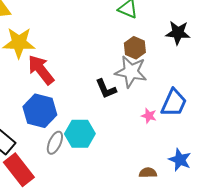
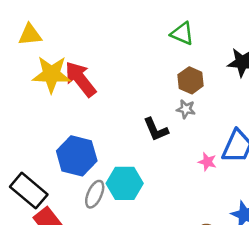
red arrow: (41, 70) -> (80, 79), moved
gray star: (131, 72) -> (186, 109), size x0.5

